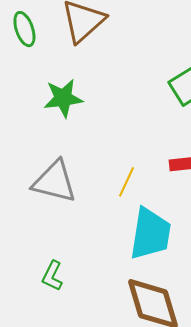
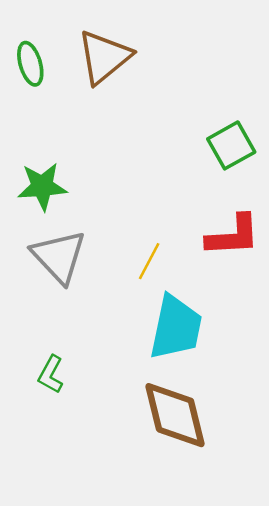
green star: (63, 98) -> (42, 186), moved
gray triangle: (54, 182) -> (59, 257), turned 30

